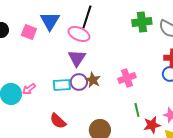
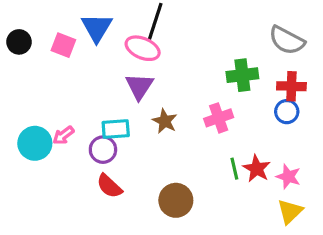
green cross: (142, 22) -> (242, 75), moved
purple circle: (79, 82) -> (103, 150), moved
red star: (152, 125) -> (257, 169), moved, turned -30

